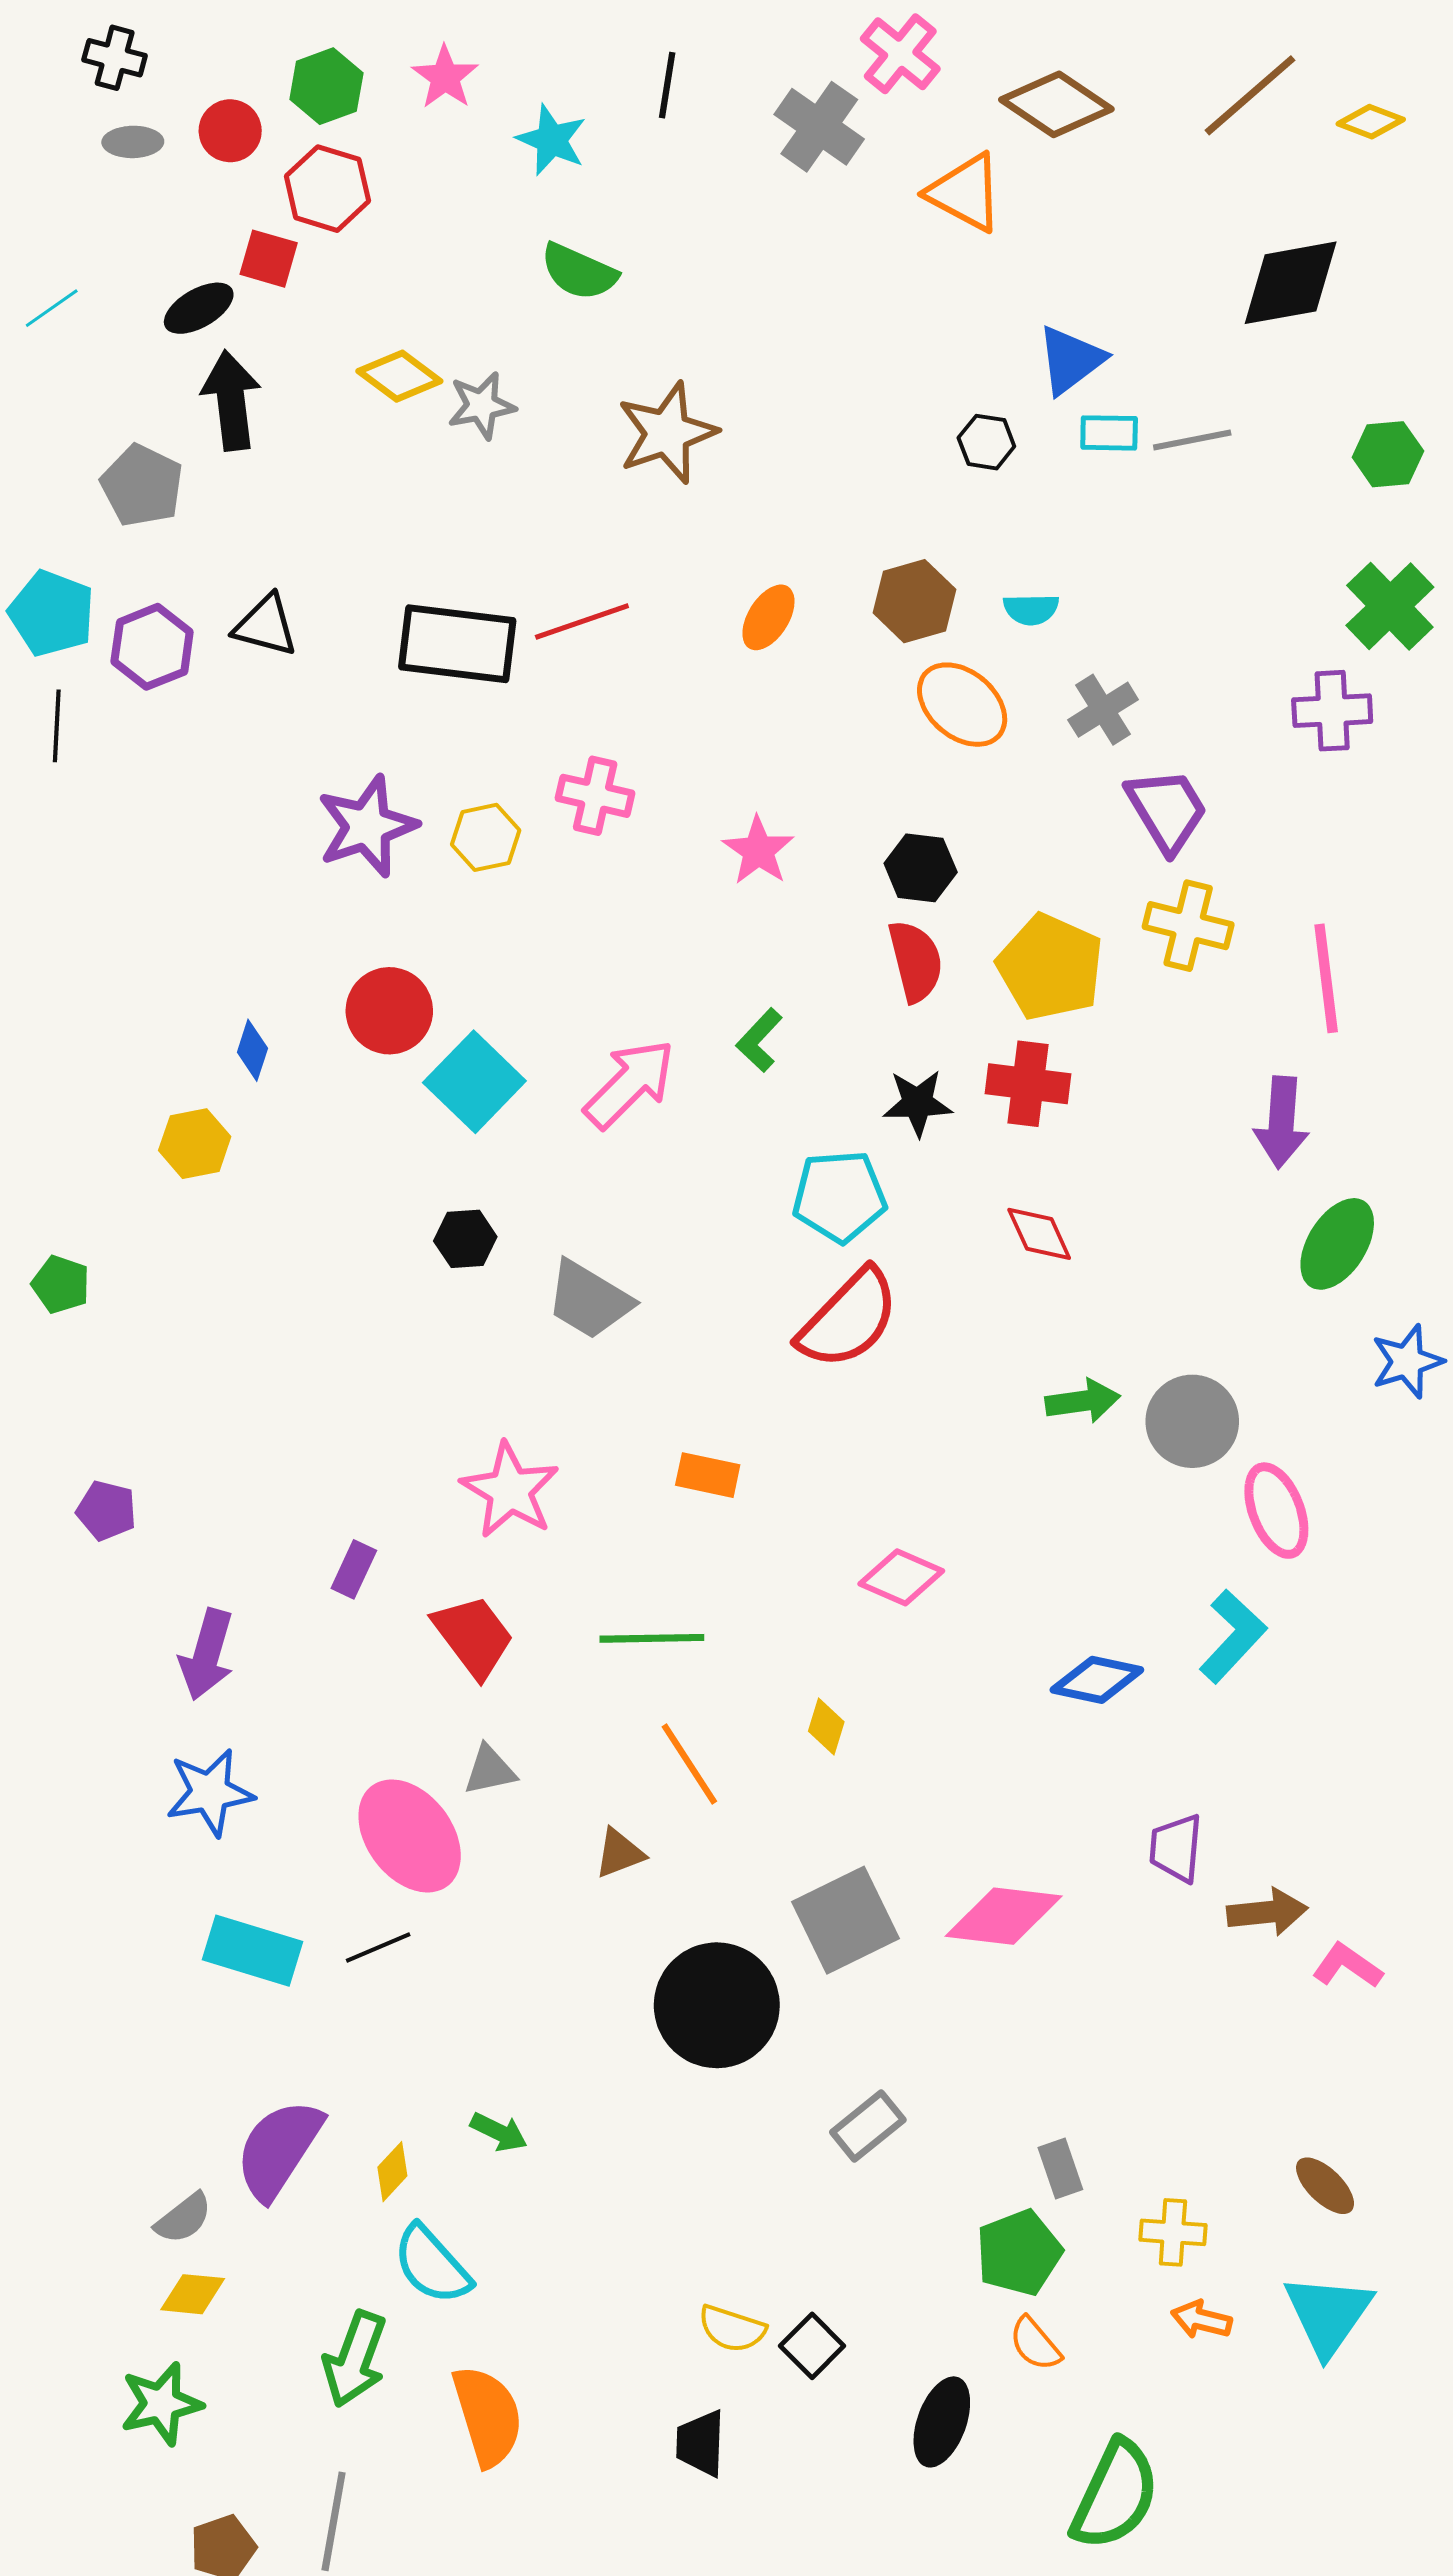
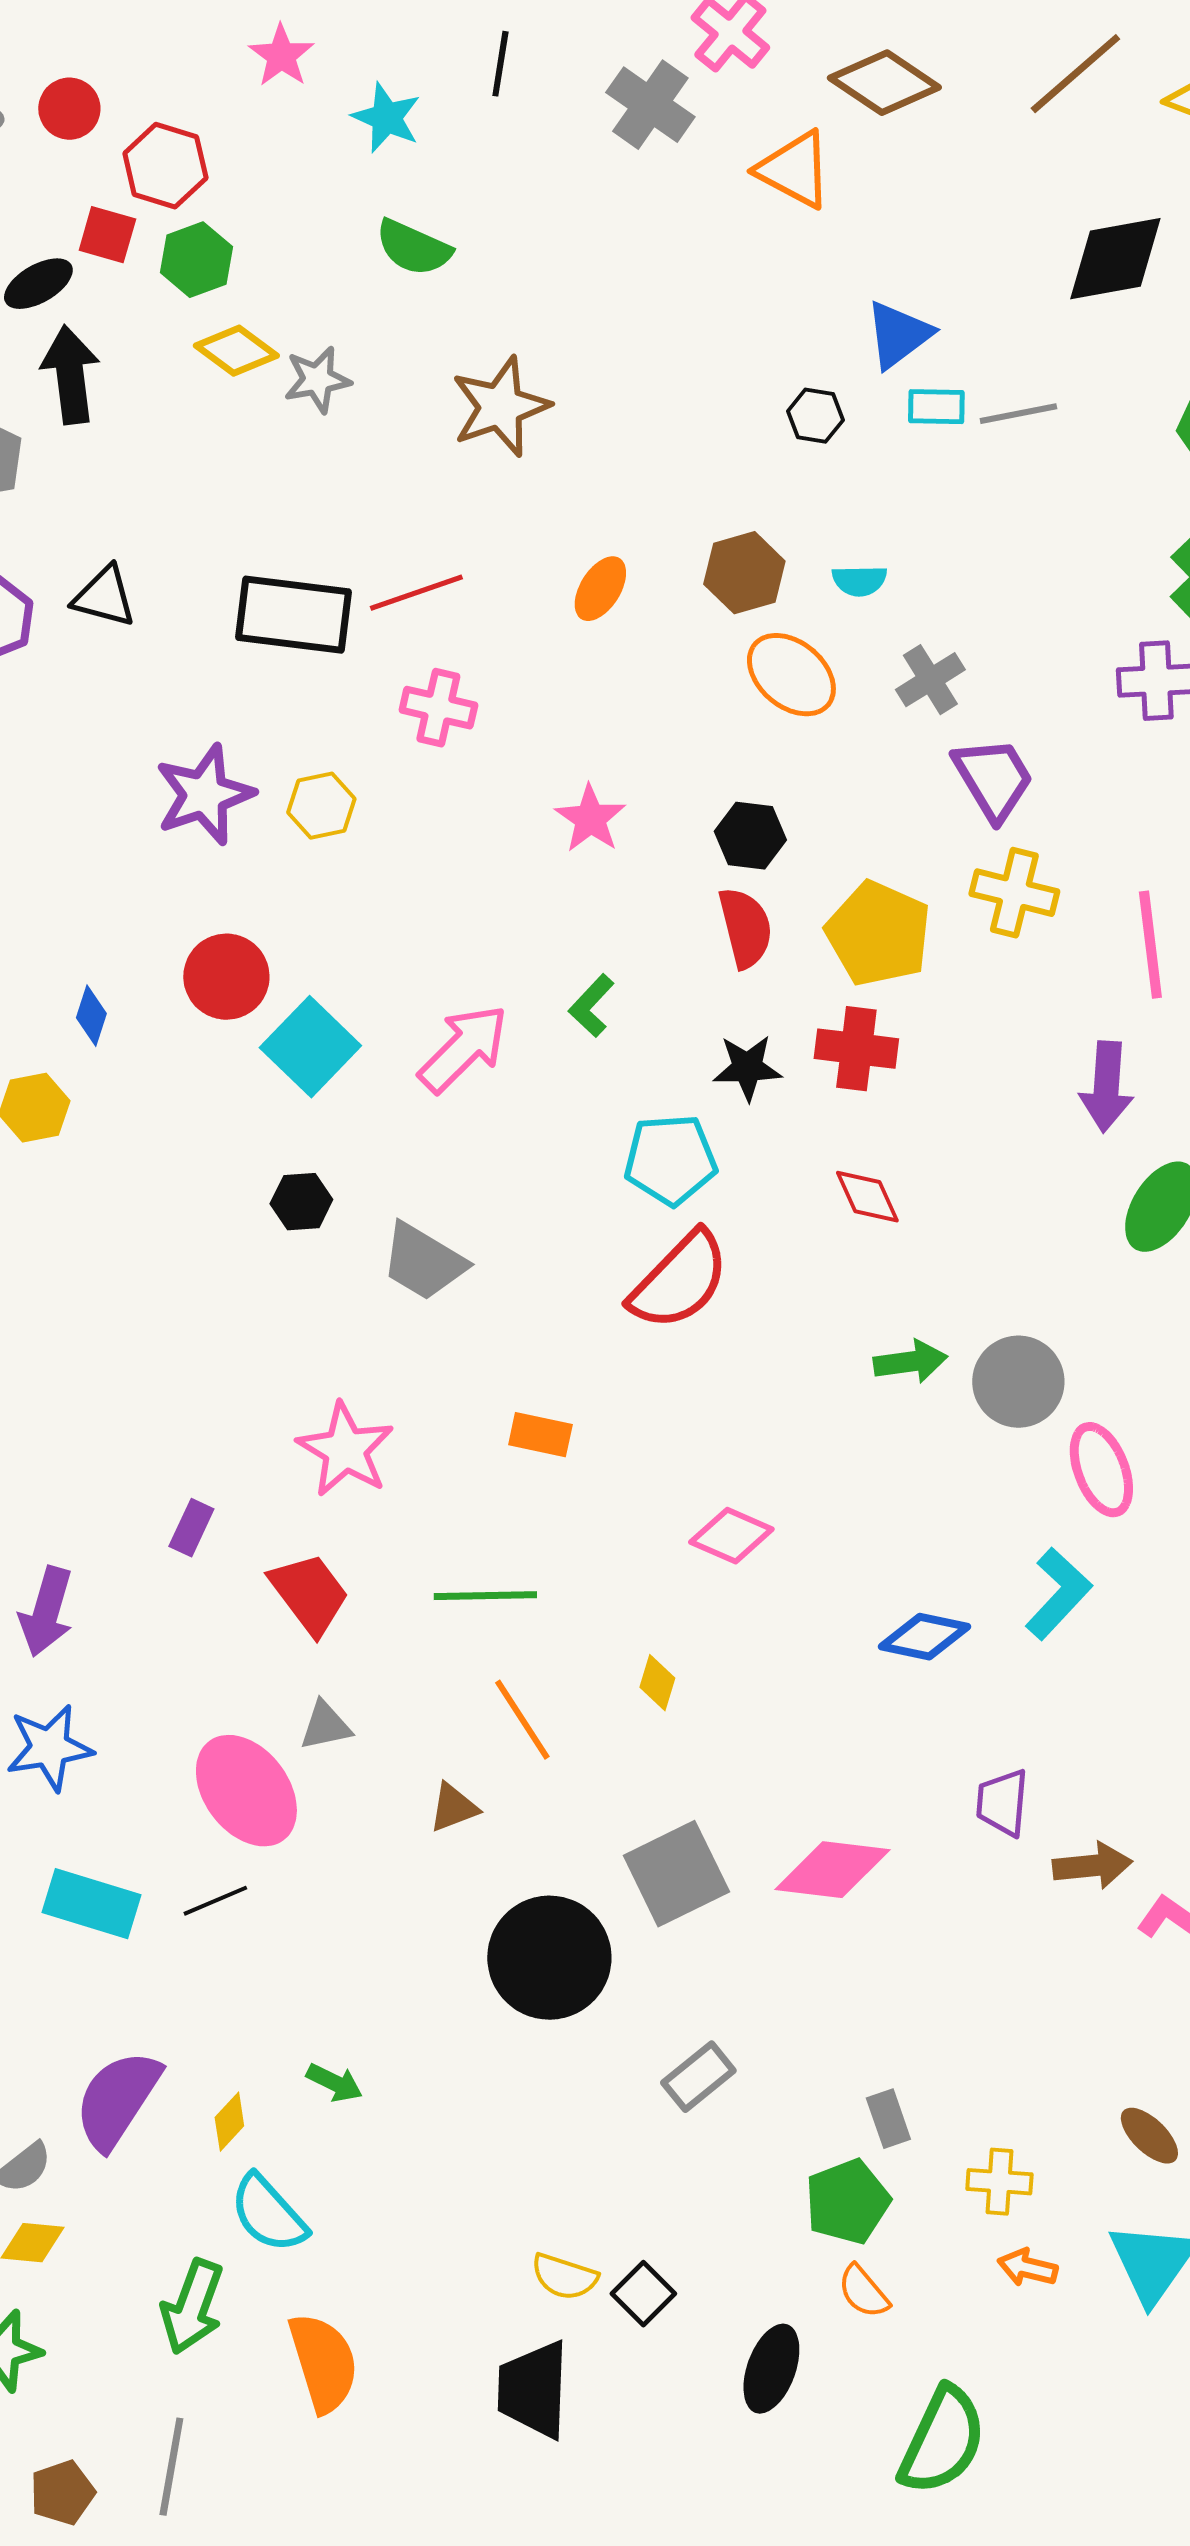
green hexagon: (326, 86) -> (196, 260), moved
pink cross: (595, 796) -> (438, 708), moved
black trapezoid: (701, 2443) -> (533, 2390), size x1.5

